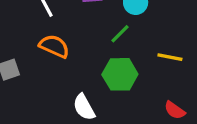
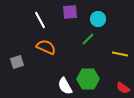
green hexagon: (120, 74) -> (88, 79), moved

